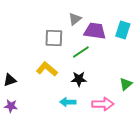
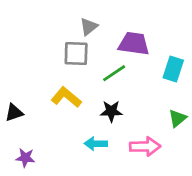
gray triangle: (75, 19) -> (89, 27), moved
cyan rectangle: (123, 30) -> (173, 69), moved
purple star: (11, 106) -> (25, 158), moved

